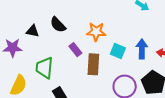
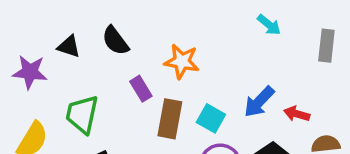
blue arrow: (142, 49) -> (259, 102), turned -144
cyan square: (118, 51) -> (211, 118), moved

